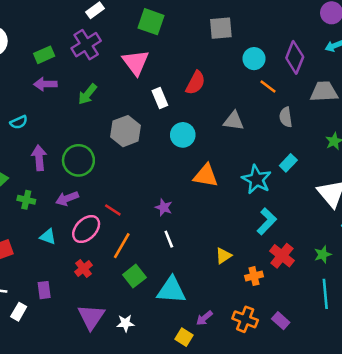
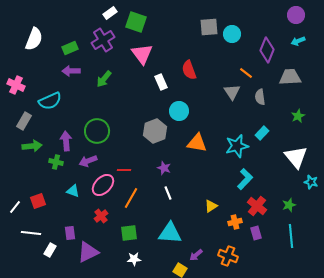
green square: (151, 22) -> (136, 22), moved
cyan circle: (254, 59) -> (232, 34), moved
red semicircle: (195, 83) -> (189, 70), turned 132
gray triangle: (234, 121) -> (232, 92), moved, turned 48
cyan semicircle: (19, 122) -> (50, 101), size x1.6
gray hexagon: (126, 131) -> (155, 131), moved
purple arrow: (39, 158) -> (66, 141), moved
cyan star: (257, 179) -> (237, 146), turned 30
red line: (113, 210) -> (124, 170), turned -32
green square: (134, 276) -> (129, 233), moved, turned 30
purple triangle: (91, 317) -> (88, 252), moved, turned 30
purple rectangle: (281, 321) -> (256, 233), moved, turned 32

